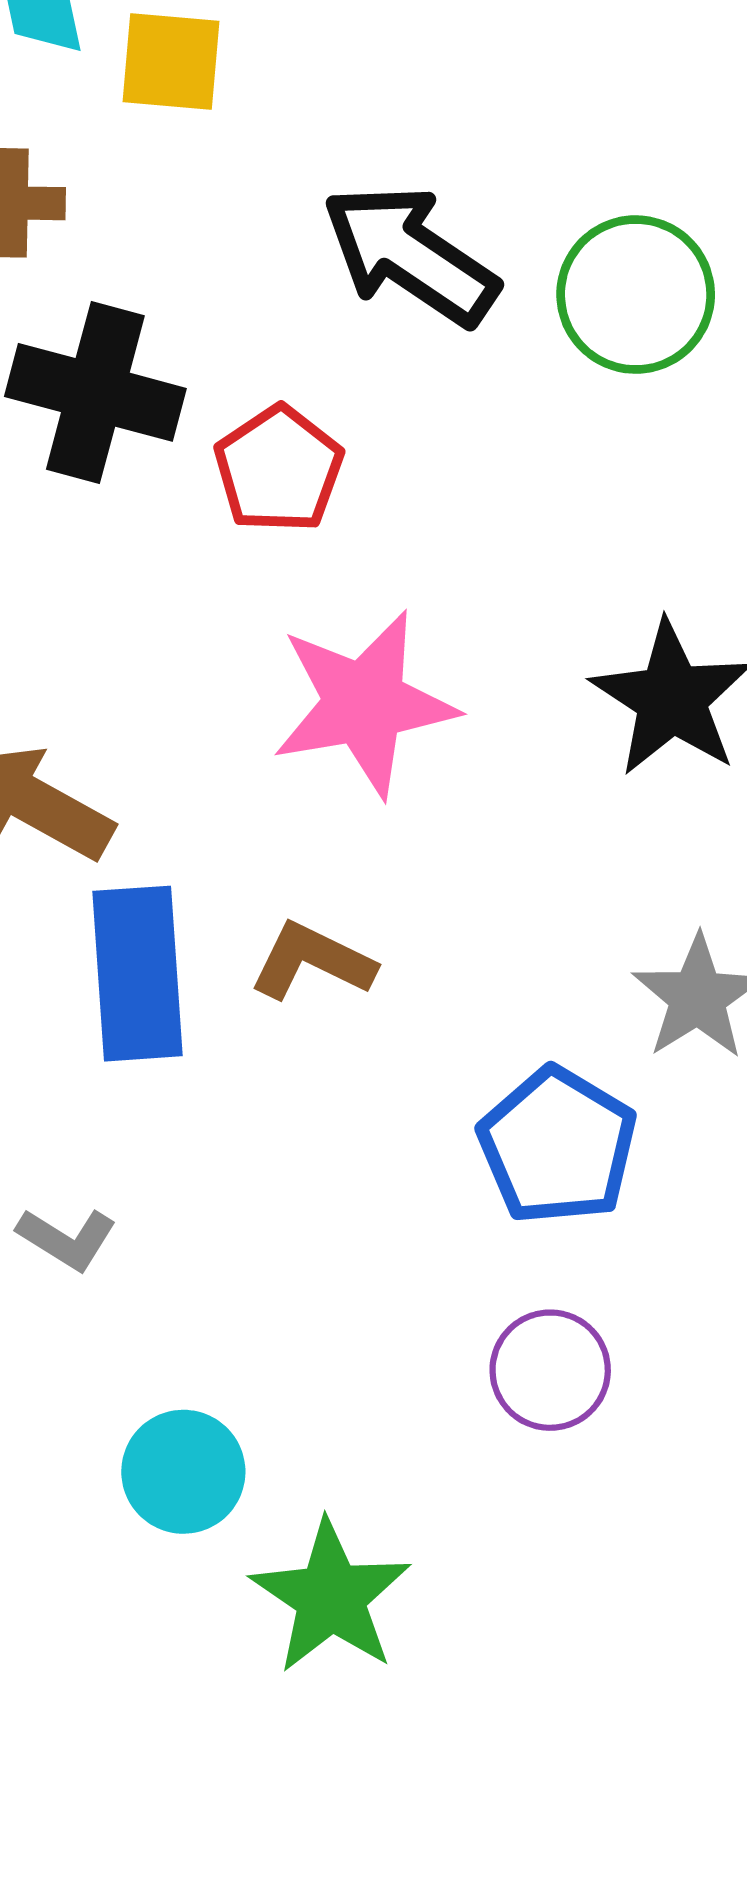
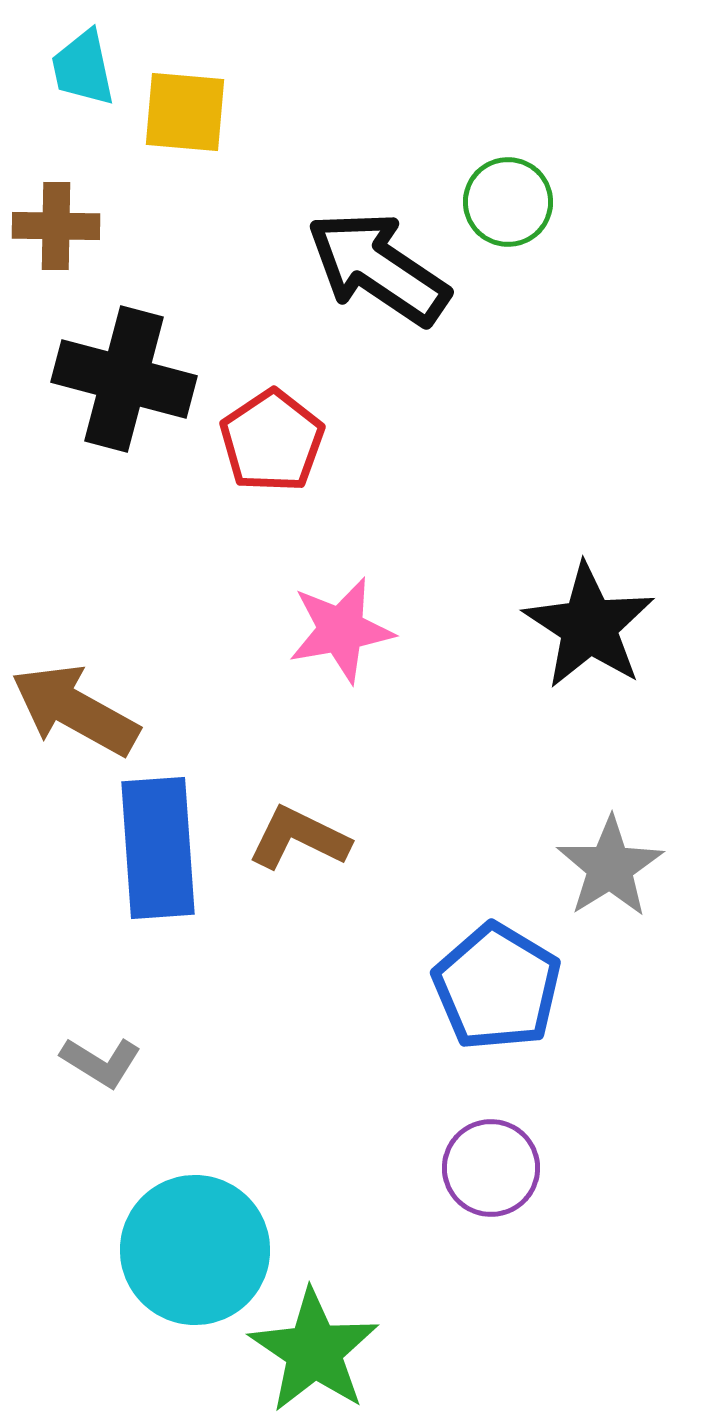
green circle: (636, 295) -> (508, 202), moved, size x0.7
pink star: (364, 703) -> (341, 630), size x0.7
cyan circle: (183, 1472) -> (195, 1250), size x1.5

